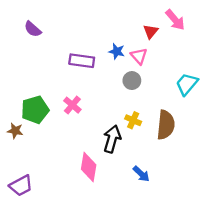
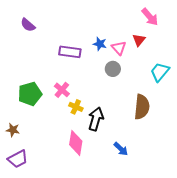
red triangle: (151, 32) -> (139, 40), moved
yellow cross: (133, 120) -> (76, 107), moved
brown star: (15, 131) -> (13, 130), moved

